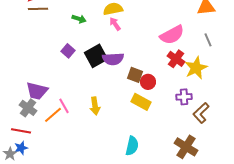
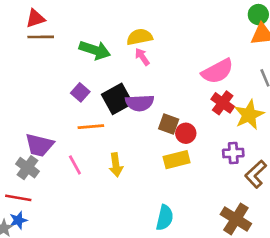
green arrow: (79, 19) -> (95, 50), size x1.6
yellow rectangle: (141, 102) -> (177, 160), turned -42
orange line: (53, 115) -> (91, 127), moved, turned 36

